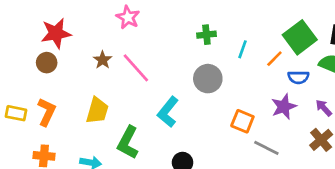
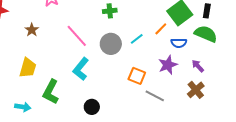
cyan line: (242, 49) -> (137, 39), moved, turned 32
pink line: (136, 68) -> (77, 36), moved

